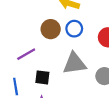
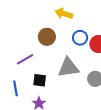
blue circle: (74, 29) -> (80, 38), moved

